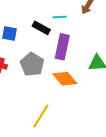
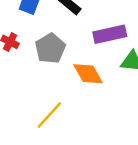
purple rectangle: (62, 47) -> (110, 34), moved, turned 55

